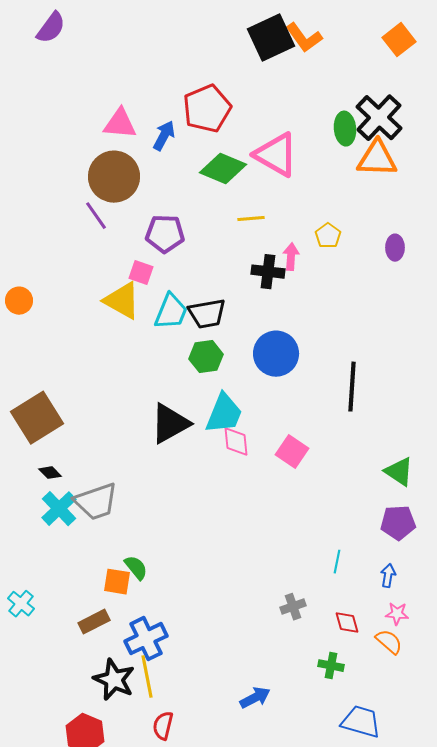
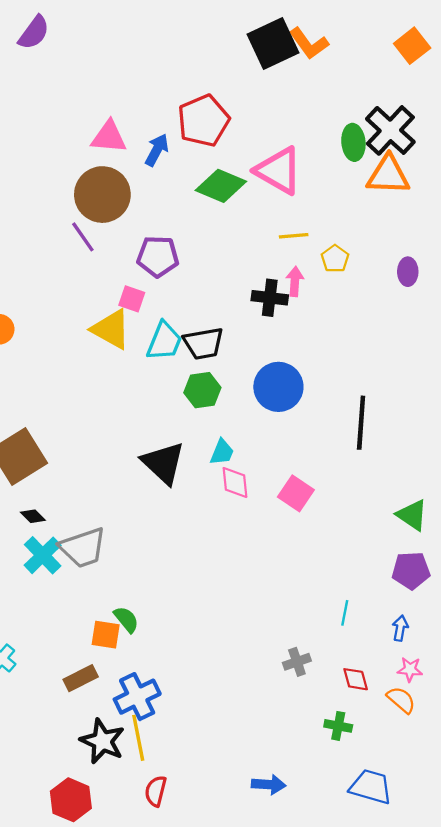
yellow line: (251, 219) -> (294, 236), moved
cyan trapezoid: (224, 414) -> (222, 452), size x0.6
black triangle: (170, 424) -> (163, 463), turned -48
blue arrow: (255, 698) -> (269, 785), moved, turned 32

